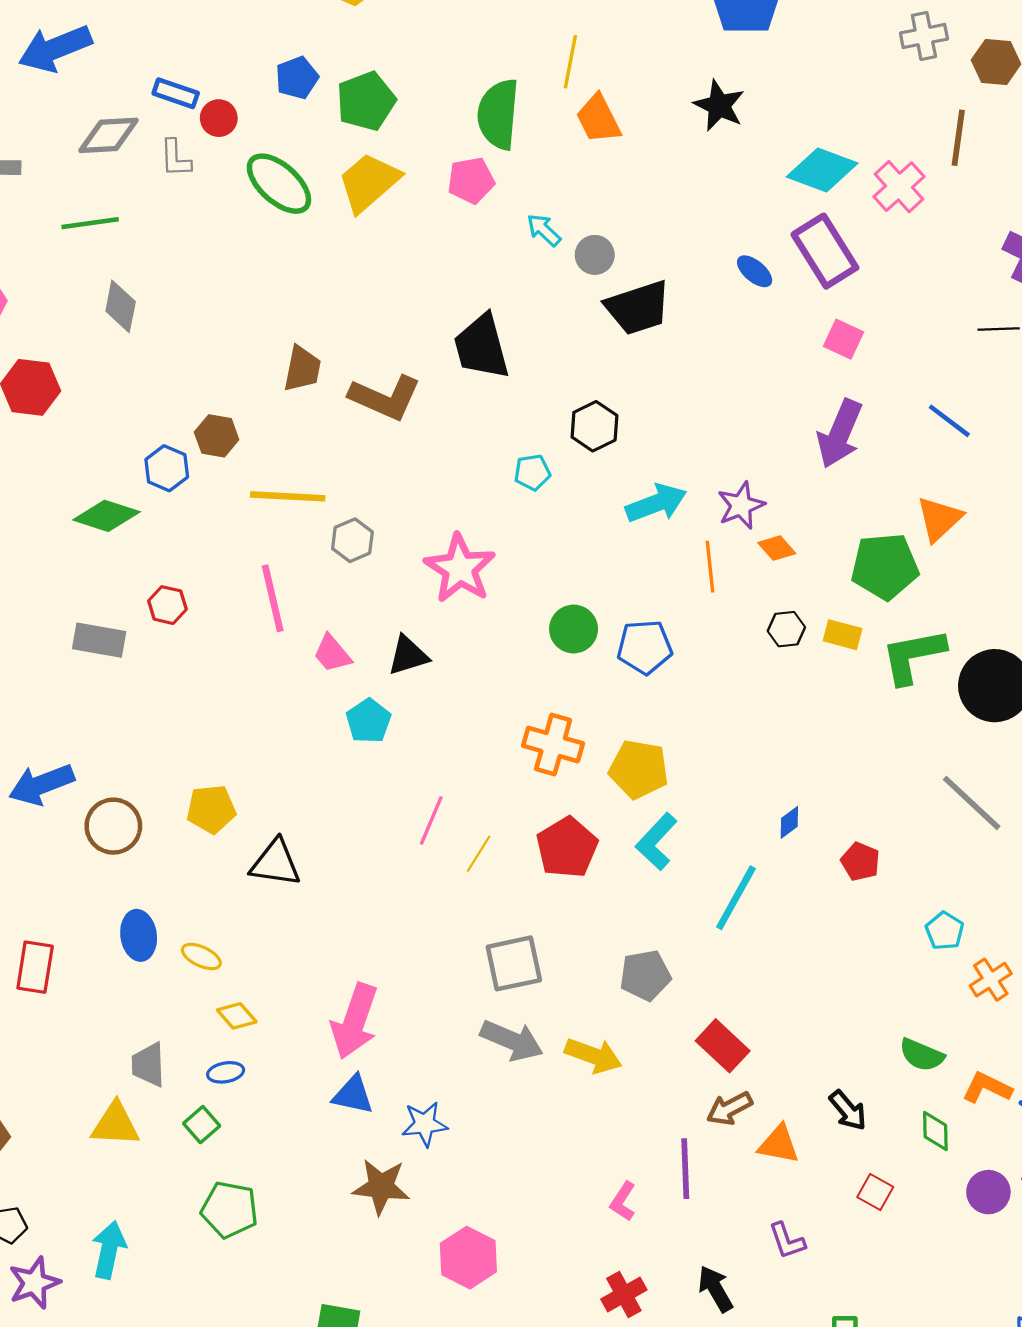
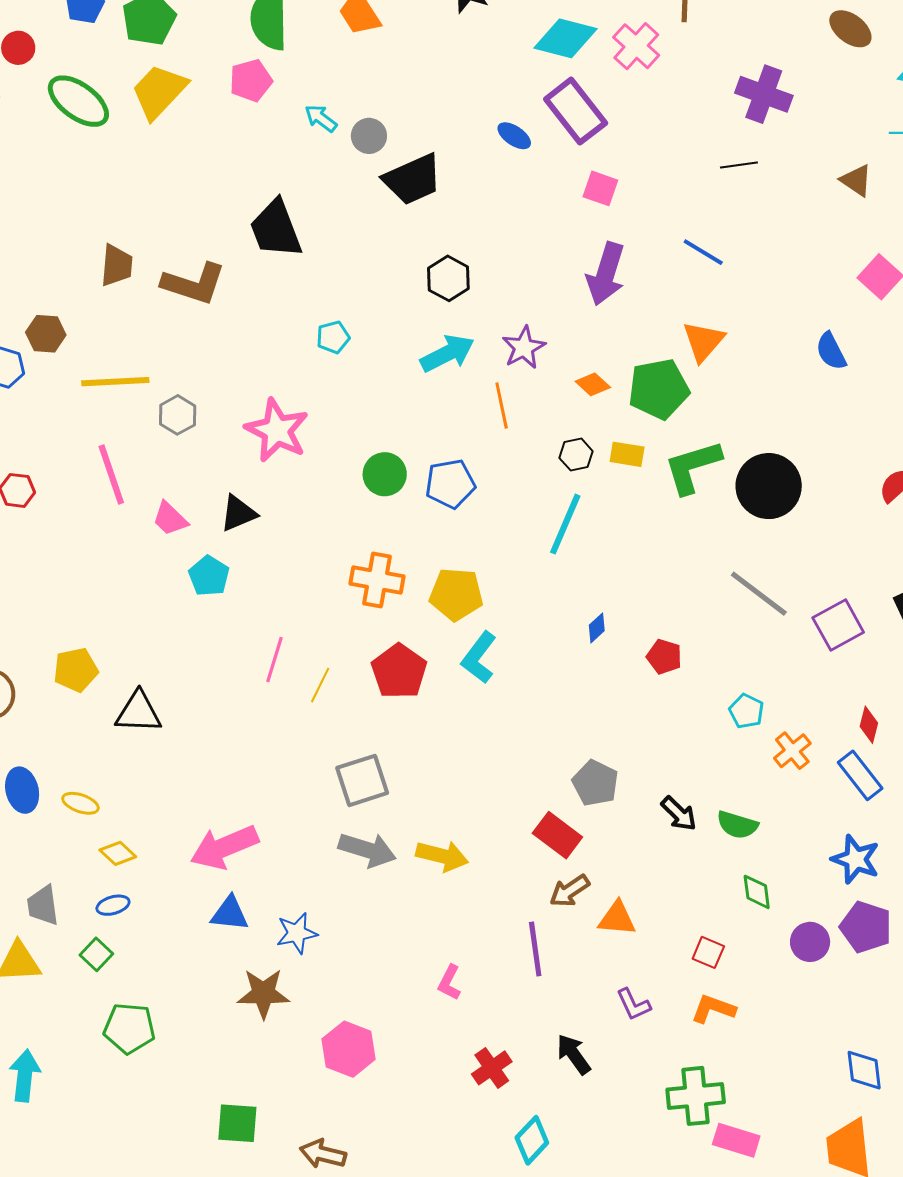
black hexagon: (594, 426) -> (448, 278), moved
orange diamond: (777, 548) -> (593, 384), moved
cyan line: (736, 898) -> (565, 524), moved
gray pentagon: (645, 975) -> (595, 783), moved, turned -30
pink arrow: (355, 1021) -> (224, 847), turned 54
orange L-shape: (987, 1088) -> (713, 1009), moved
black arrow: (848, 1110) -> (679, 814), moved
pink L-shape: (623, 1201) -> (449, 982), moved

